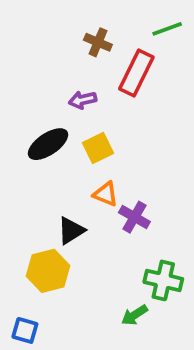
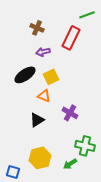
brown cross: (98, 42) -> (37, 28), moved
orange triangle: (106, 194) -> (44, 96), moved
yellow hexagon: (48, 271) -> (40, 158), moved

